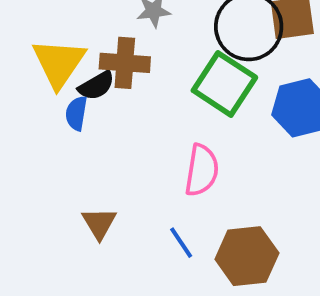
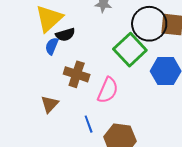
brown cross: (125, 63) -> (77, 74), moved

